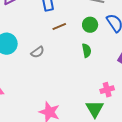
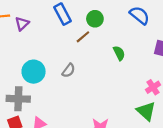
green circle: (90, 25) -> (95, 19), moved

